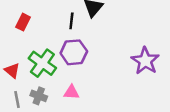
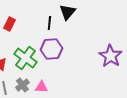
pink triangle: (71, 92) -> (41, 87), moved
gray cross: (39, 96) -> (22, 85), turned 32

